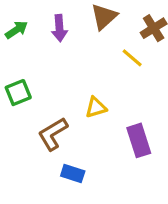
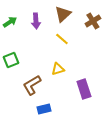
yellow line: (132, 58) -> (62, 39), moved
blue rectangle: (73, 174) -> (44, 109), turned -32

